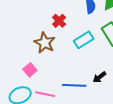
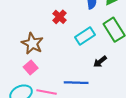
brown star: (45, 43) -> (32, 43), moved
black arrow: (99, 77) -> (100, 62), moved

